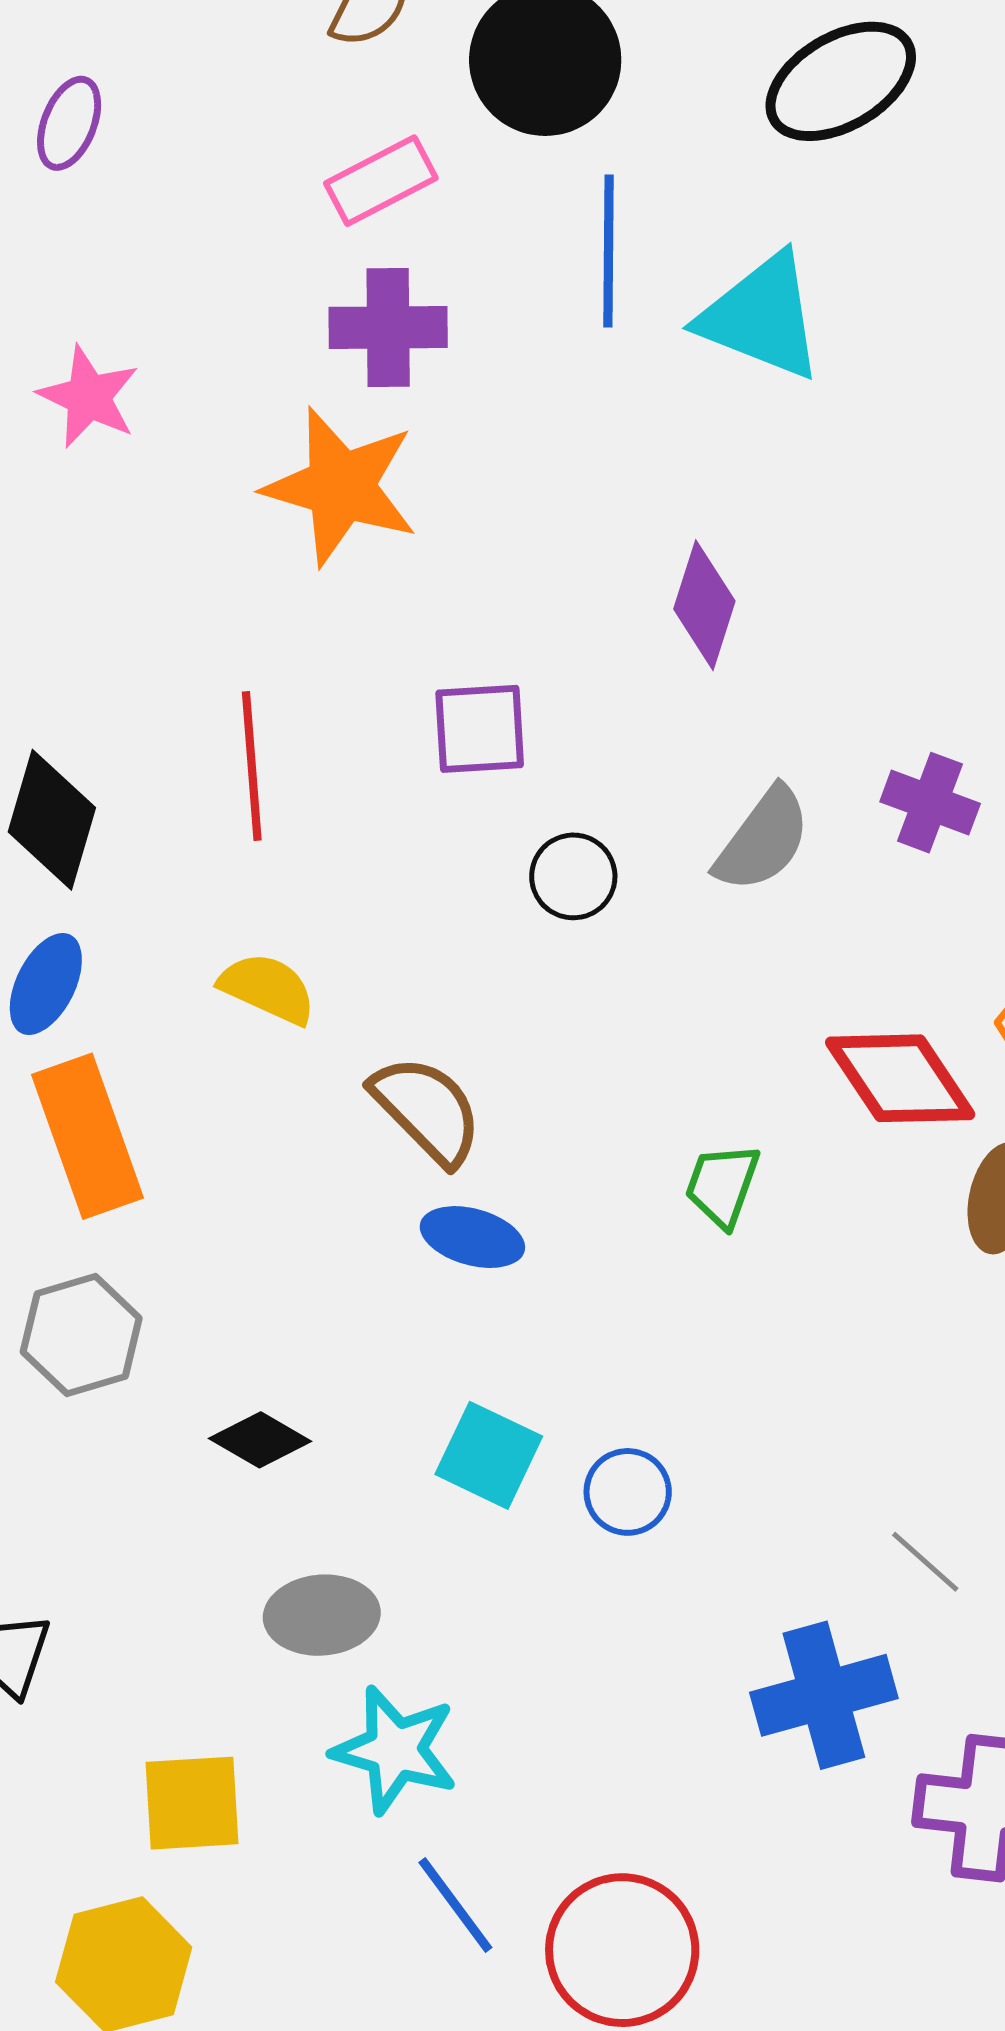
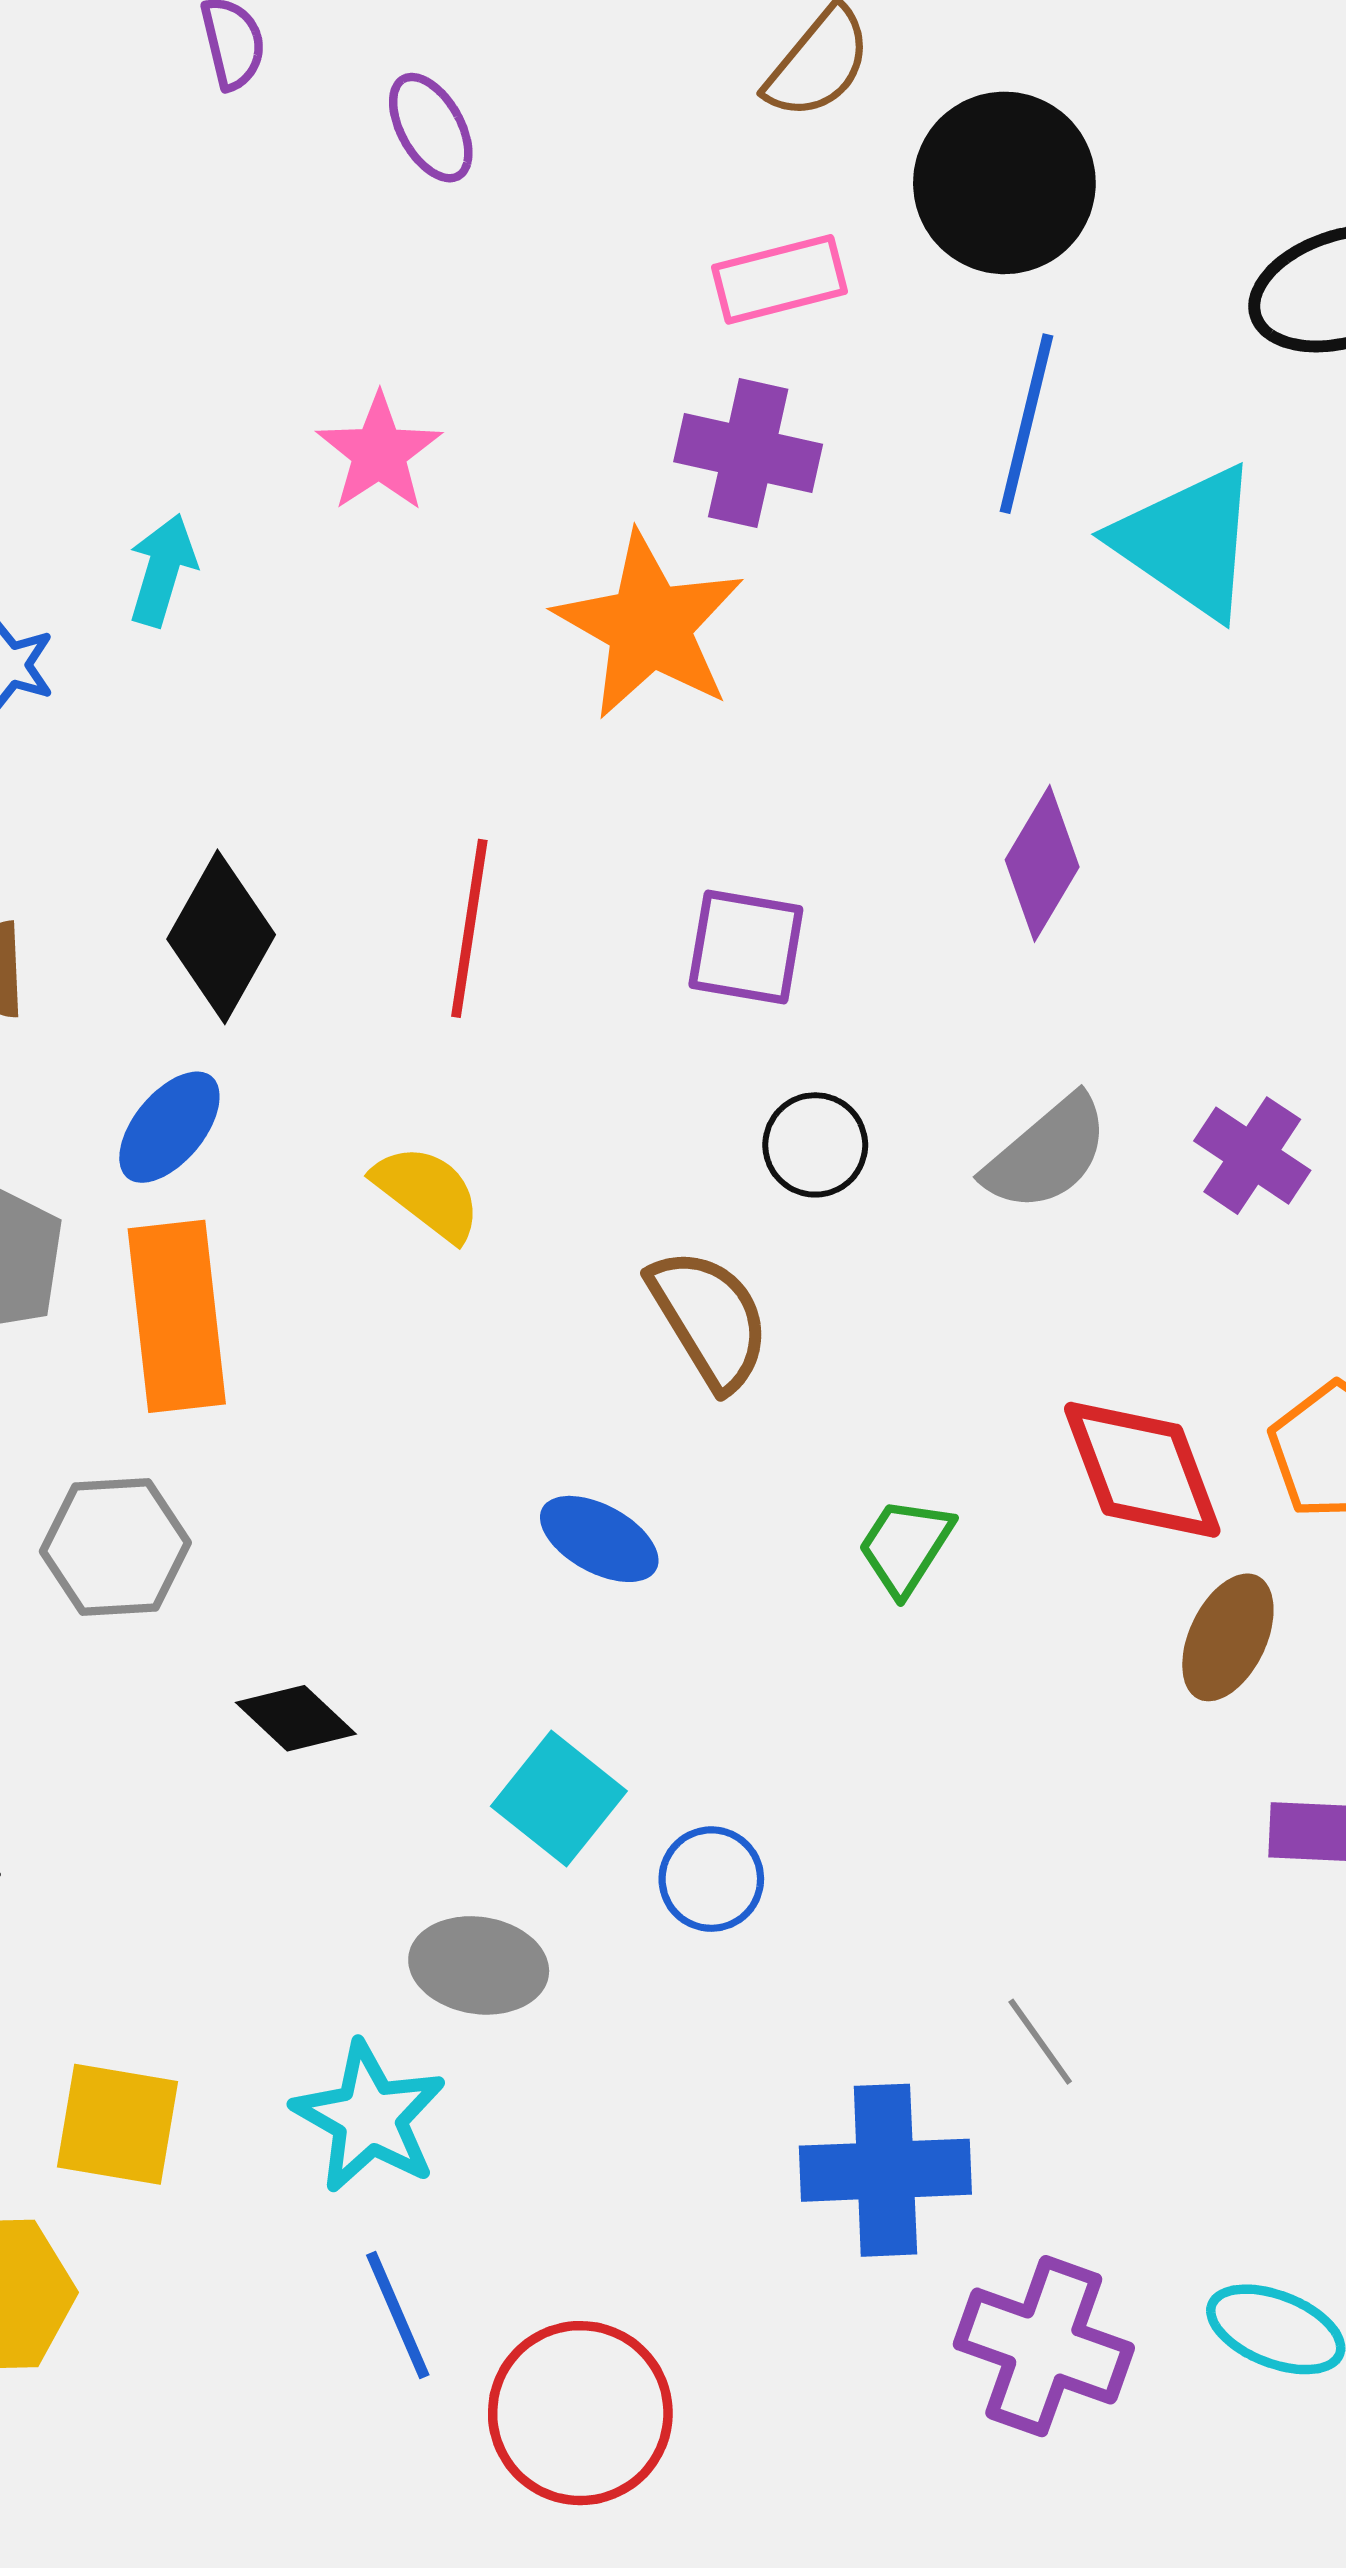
purple ellipse: (69, 123) -> (431, 128), turned -64
brown semicircle: (427, 1110) -> (709, 1319), moved
gray ellipse: (322, 1615) -> (479, 1965), moved

